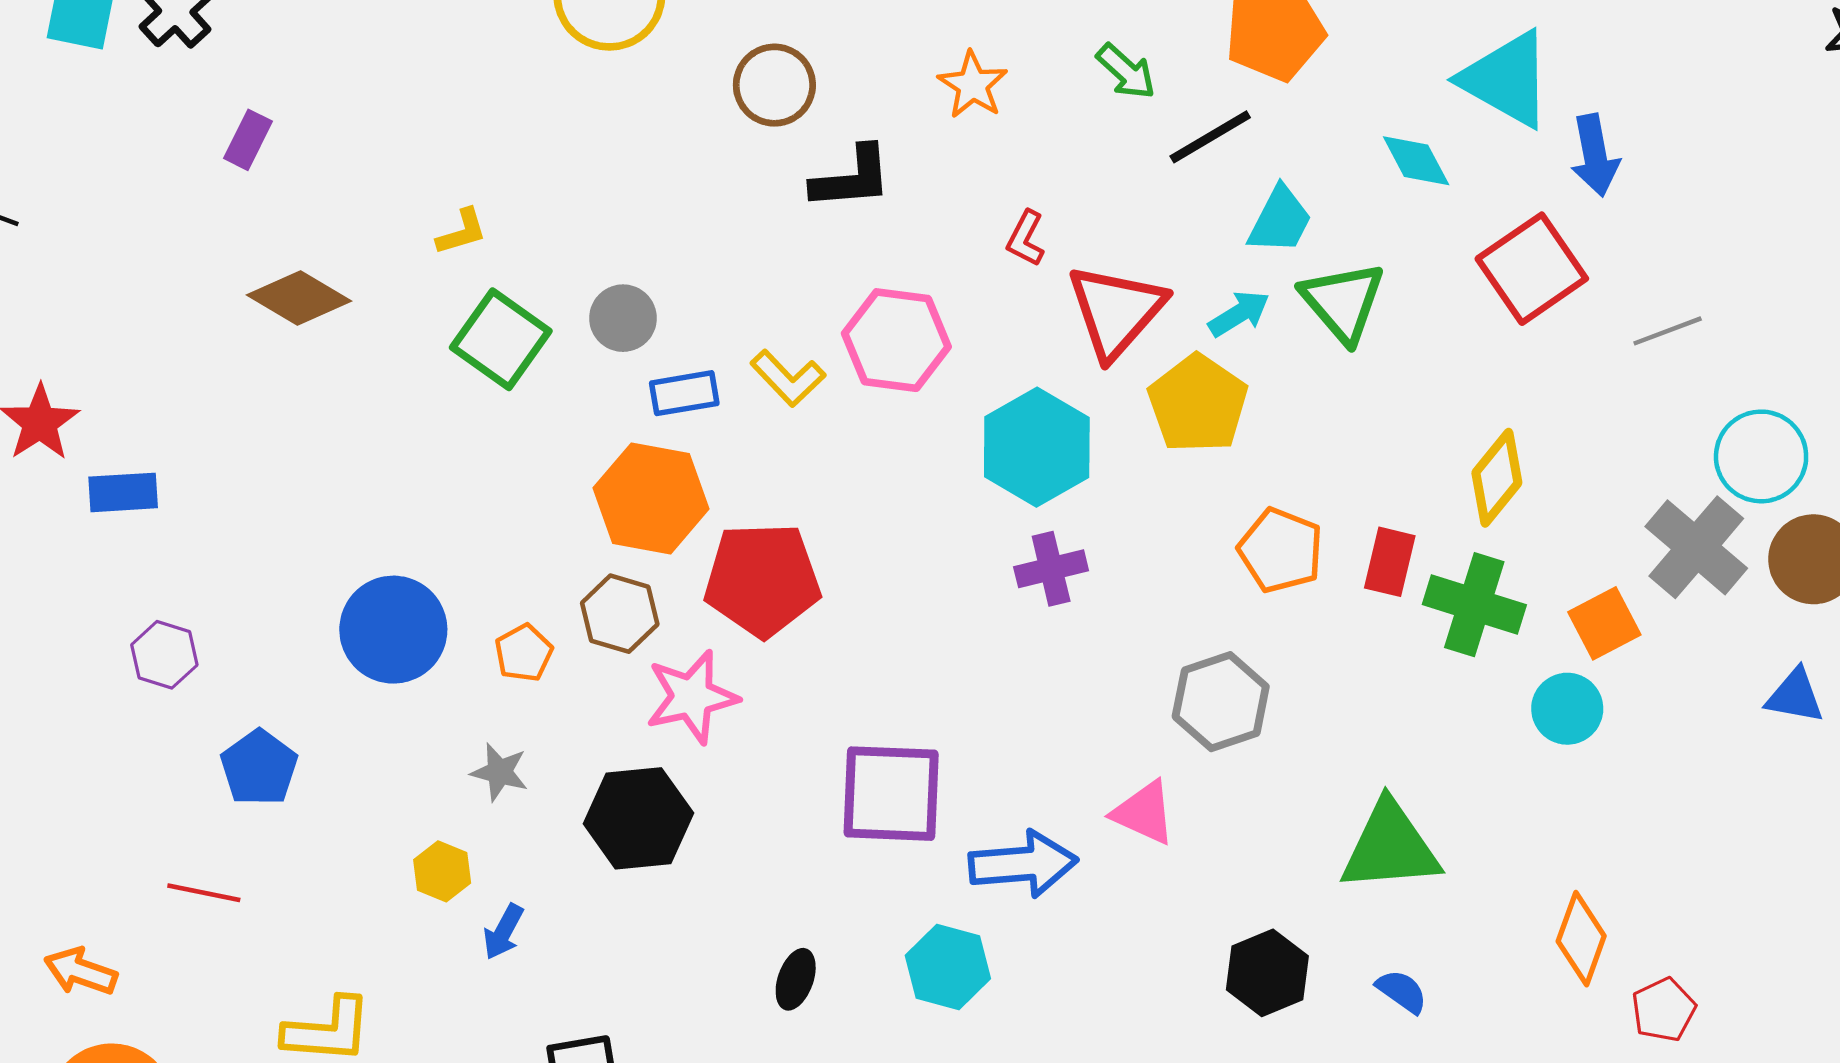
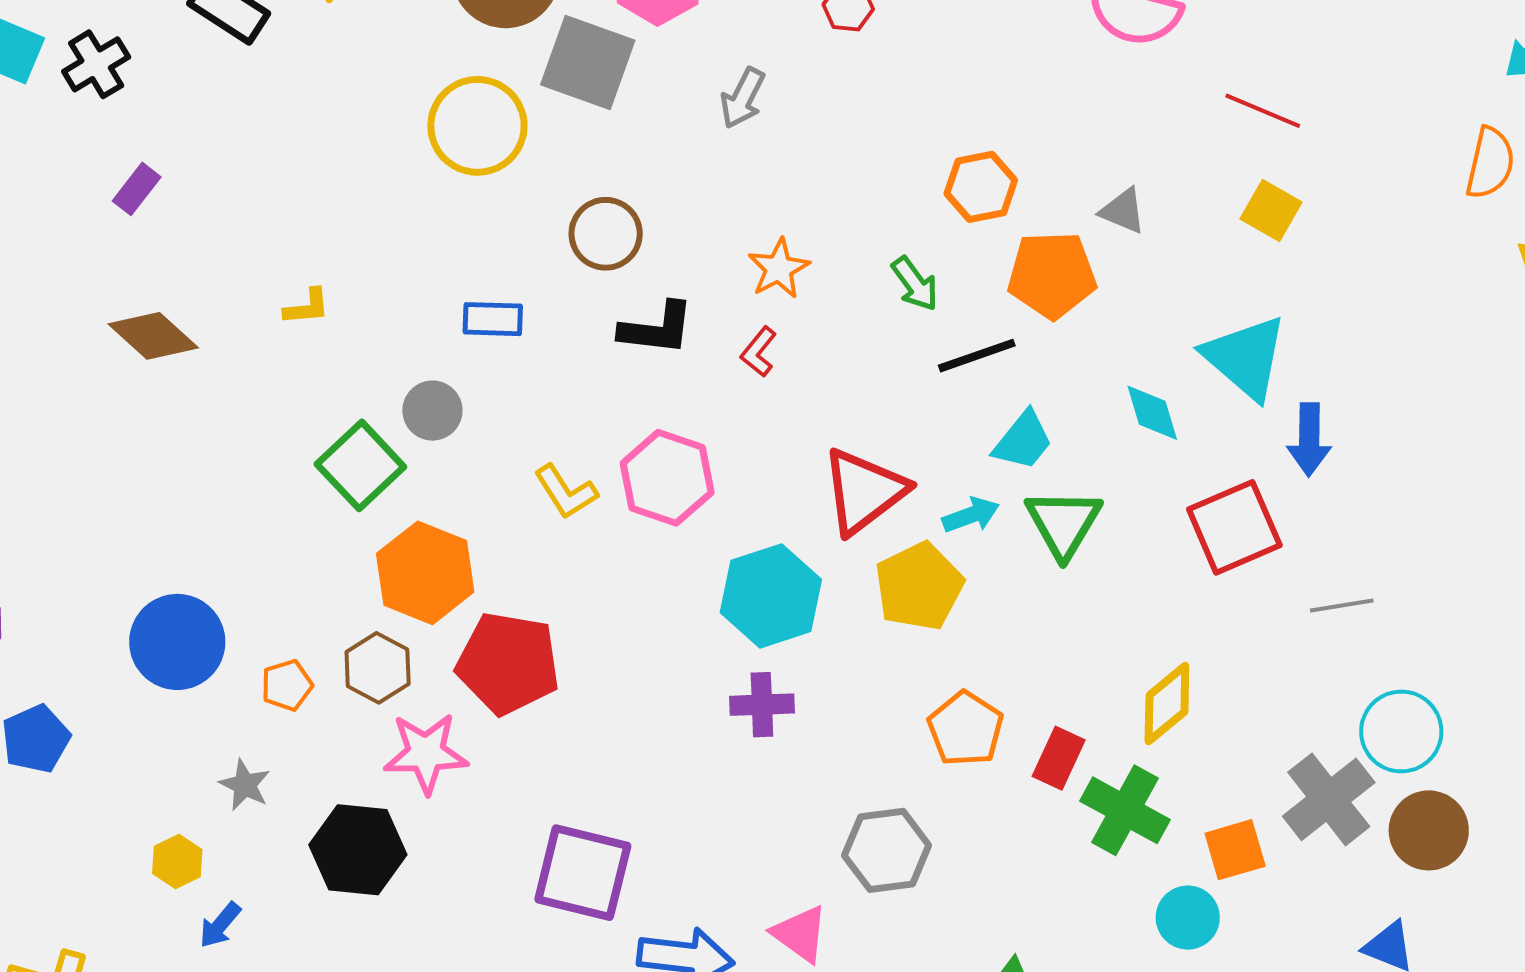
red L-shape: (1026, 238) -> (759, 352), moved
green square: (501, 339) -> (360, 465), moved
blue rectangle: (684, 393) -> (493, 319), moved

